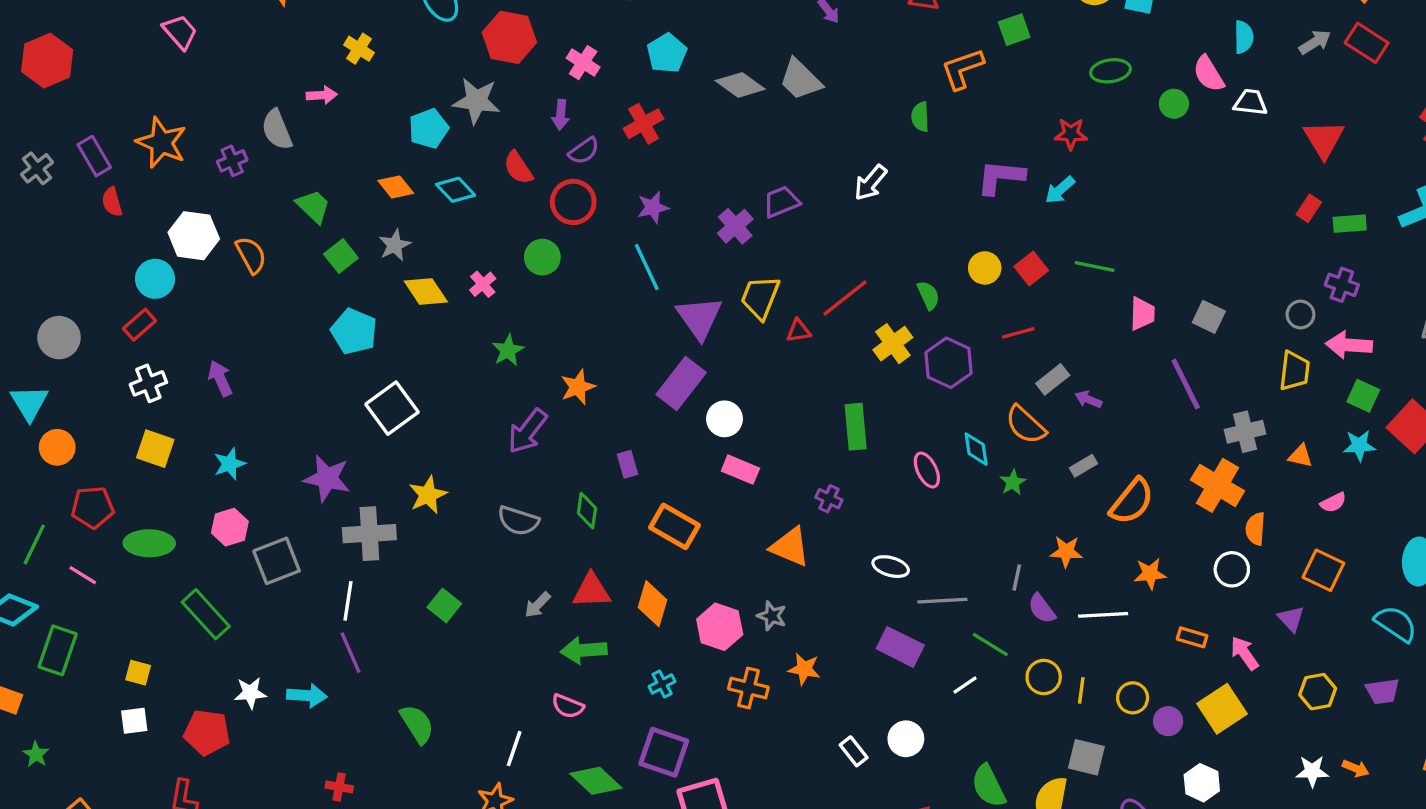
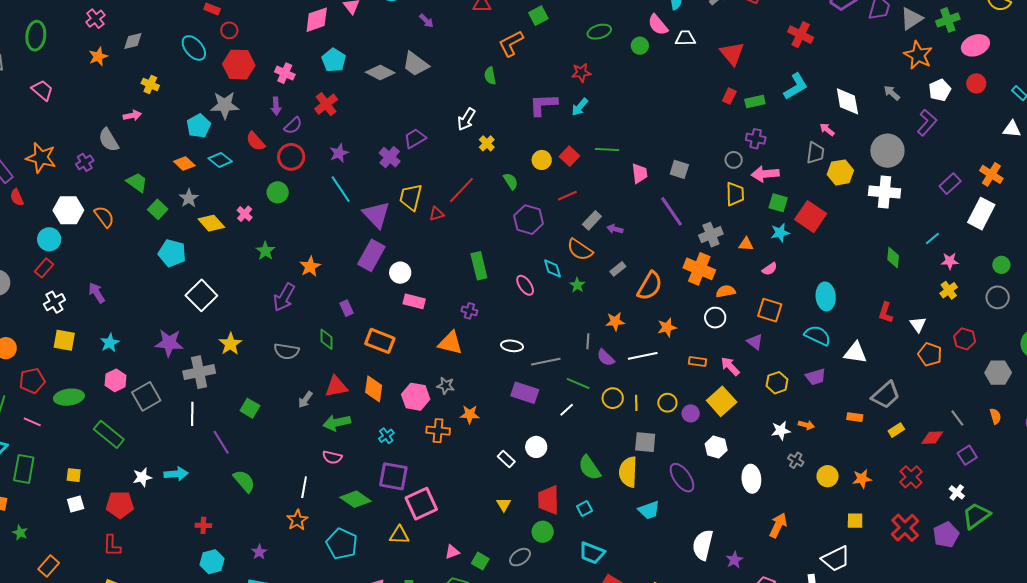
yellow cross: (893, 344) -> (487, 143), moved, size x0.7
orange semicircle: (1255, 529) -> (726, 291), turned 84
purple line: (350, 653) -> (221, 442), moved

